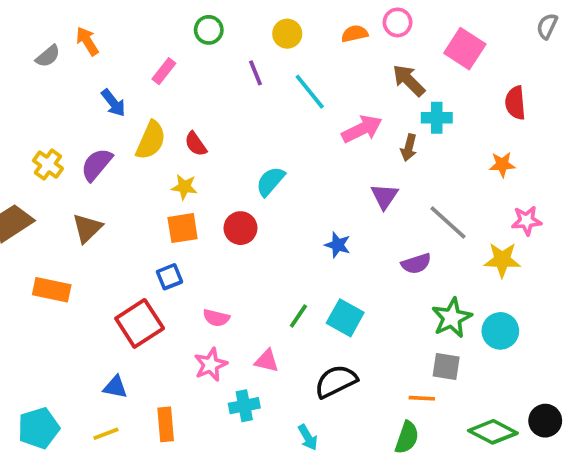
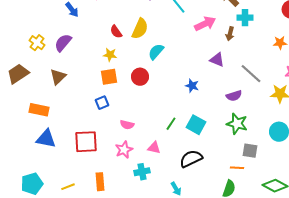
yellow semicircle: (151, 140) -> (140, 29), moved
purple triangle: (384, 196) -> (217, 60), turned -42
green star: (452, 318) -> (237, 124), moved, turned -30
red square: (140, 323) -> (86, 142), moved, turned 30
blue triangle: (115, 387) -> (46, 139), moved, size x1.5

